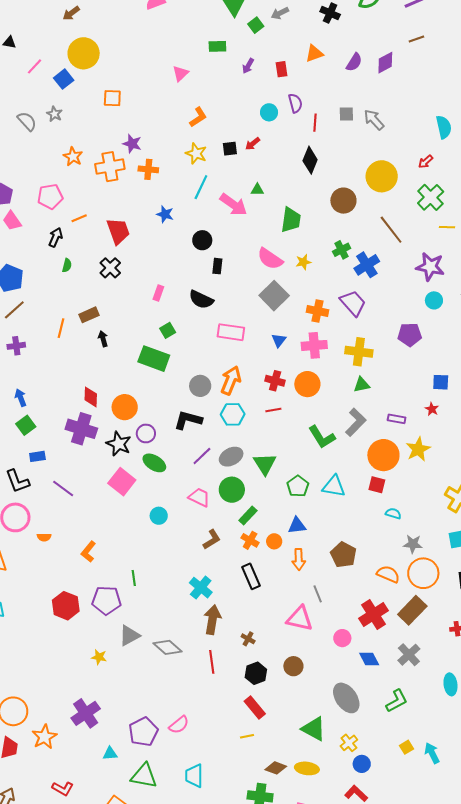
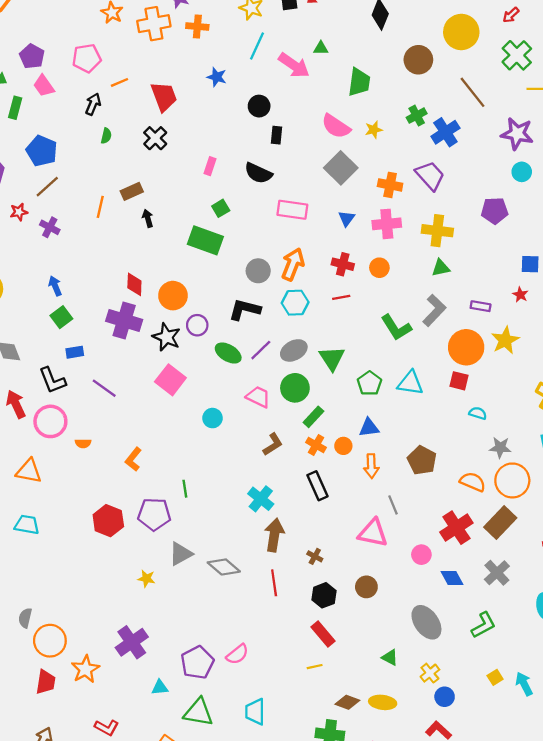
purple cross: (16, 346) -> (50, 227), turned 36
orange circle: (307, 384) -> (379, 268), size x0.7
green ellipse: (154, 463) -> (228, 353), moved
green triangle: (314, 729) -> (390, 657), size x0.6

